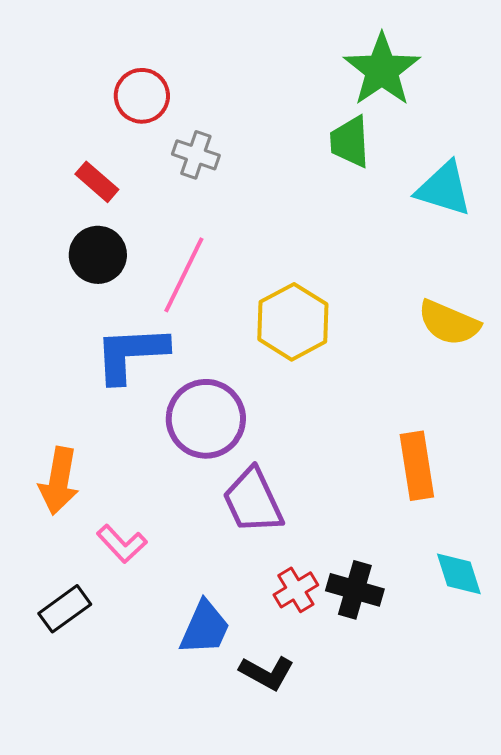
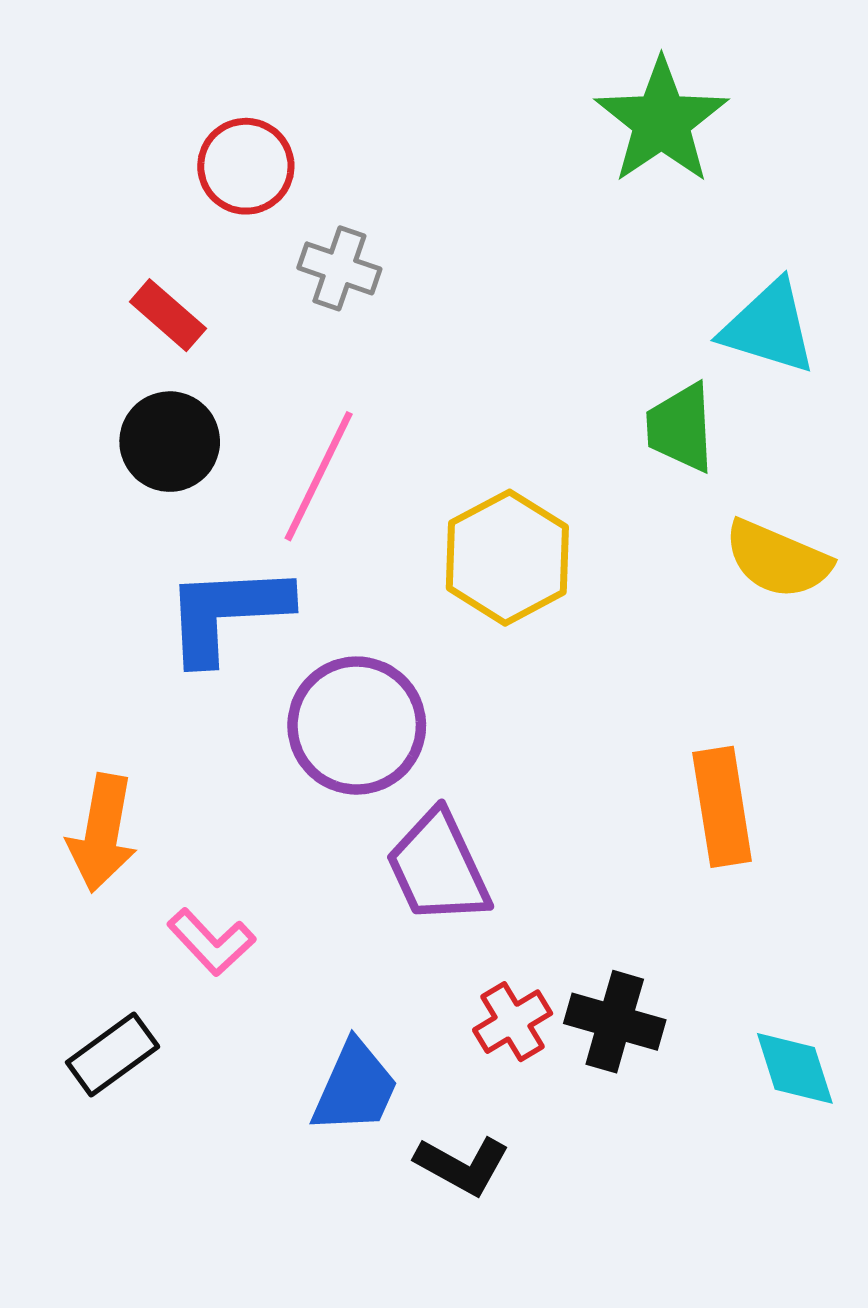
green trapezoid: (350, 142) -> (681, 428), moved
cyan diamond: (459, 574) -> (795, 1068), moved

